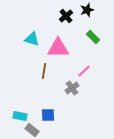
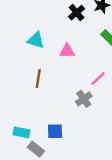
pink triangle: (58, 48) -> (67, 51), size x0.6
brown line: (44, 71) -> (38, 78), moved

